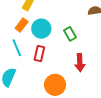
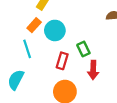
green rectangle: (70, 34) -> (83, 49), moved
red rectangle: (39, 54) -> (62, 61), moved

